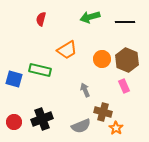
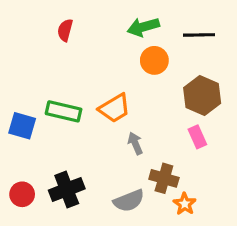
orange trapezoid: (67, 50) -> (115, 108), moved
orange circle: (102, 59) -> (154, 60), moved

